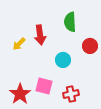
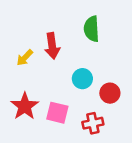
red circle: (90, 46) -> (110, 93), moved
red star: (20, 94) -> (25, 106), moved

